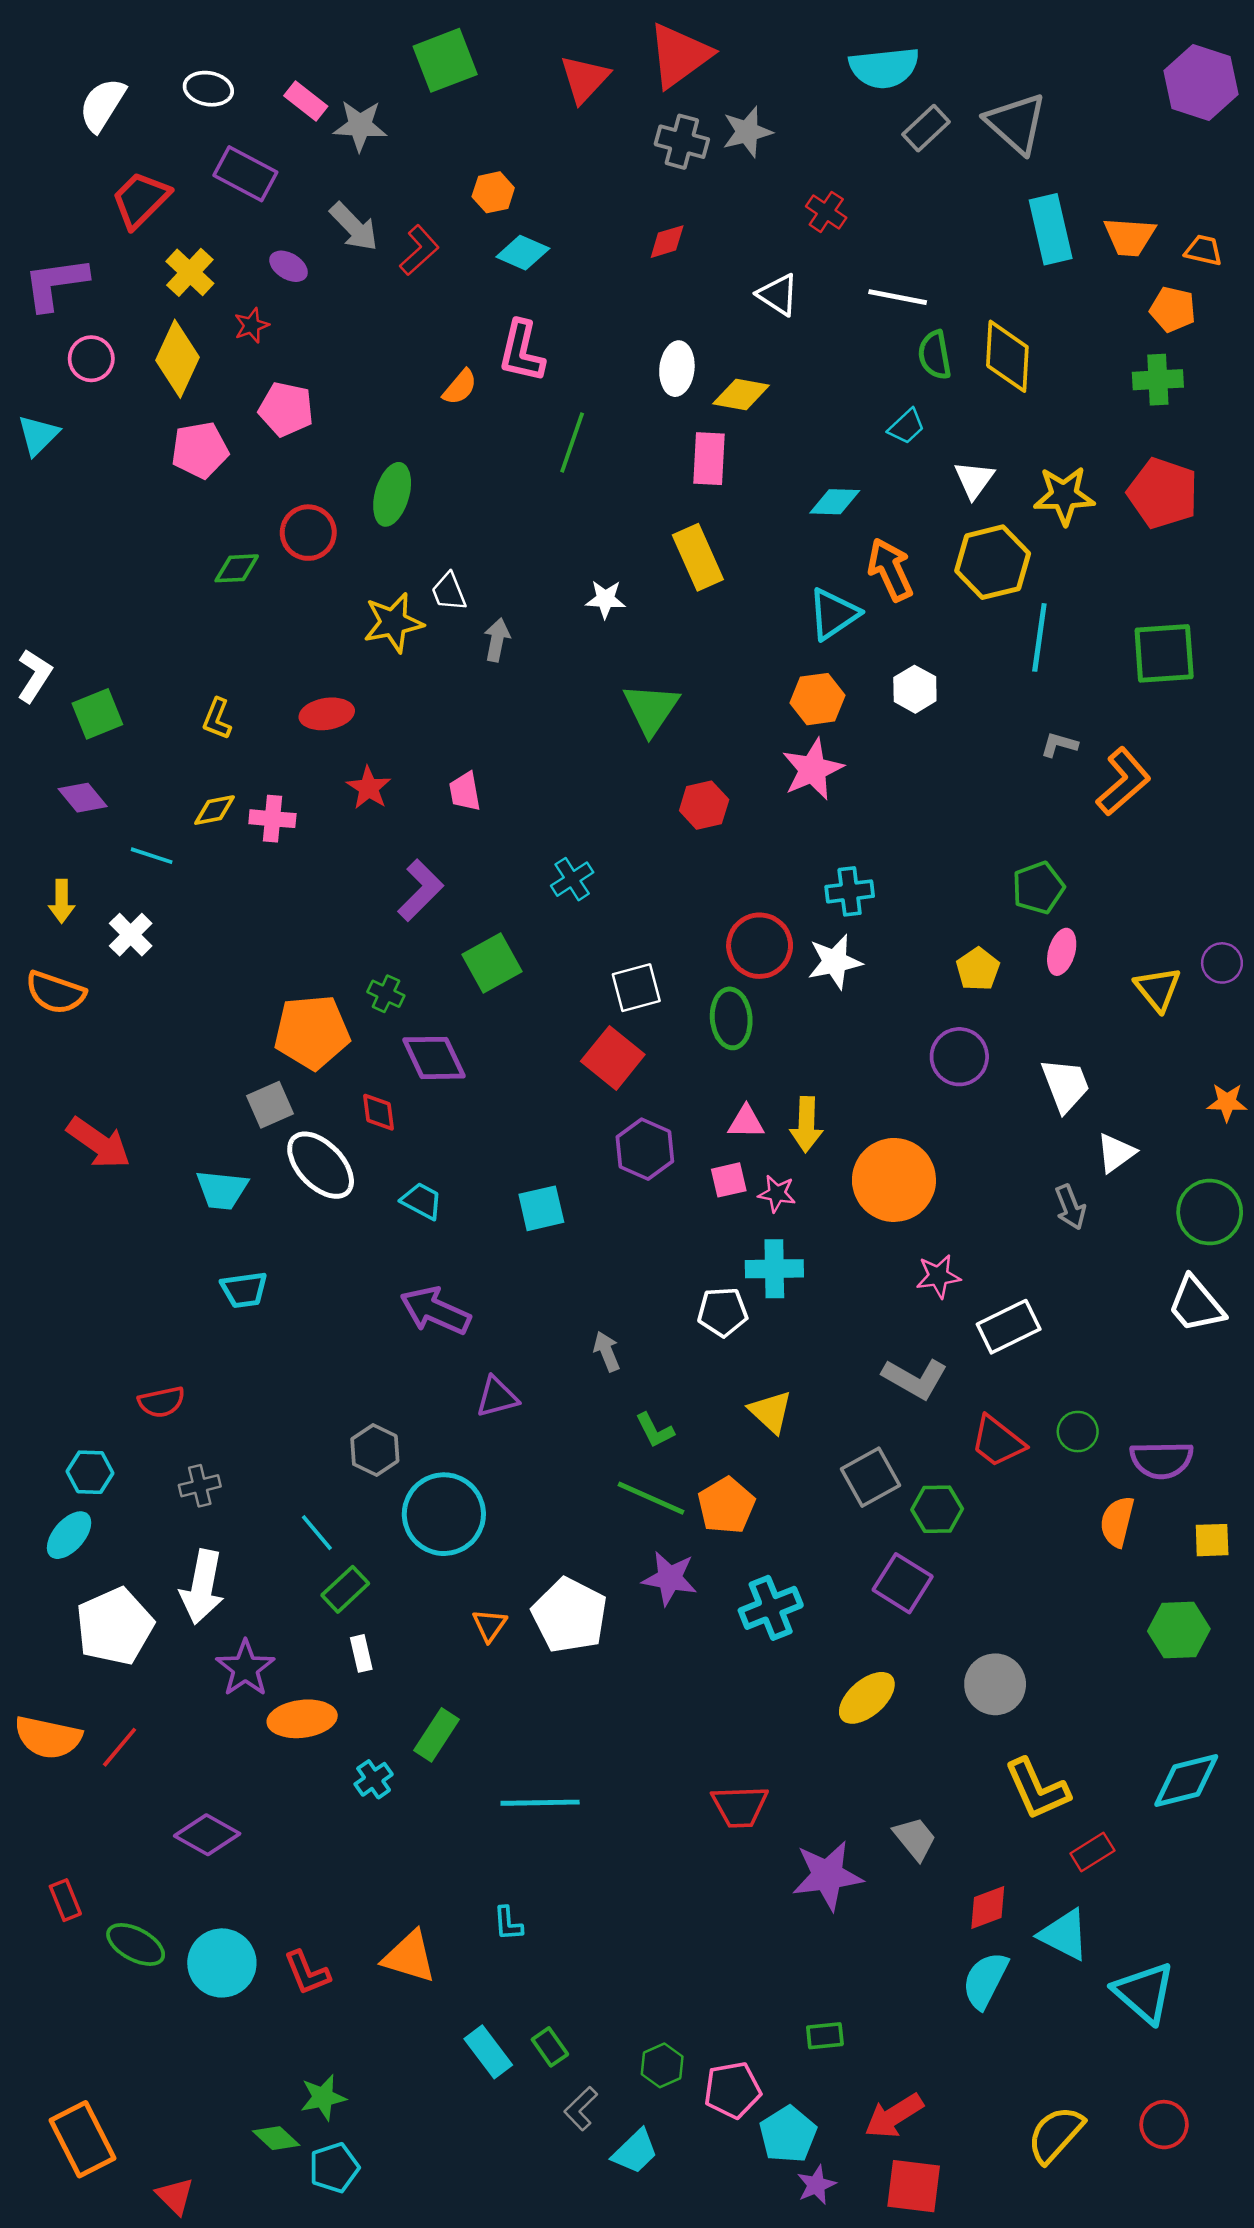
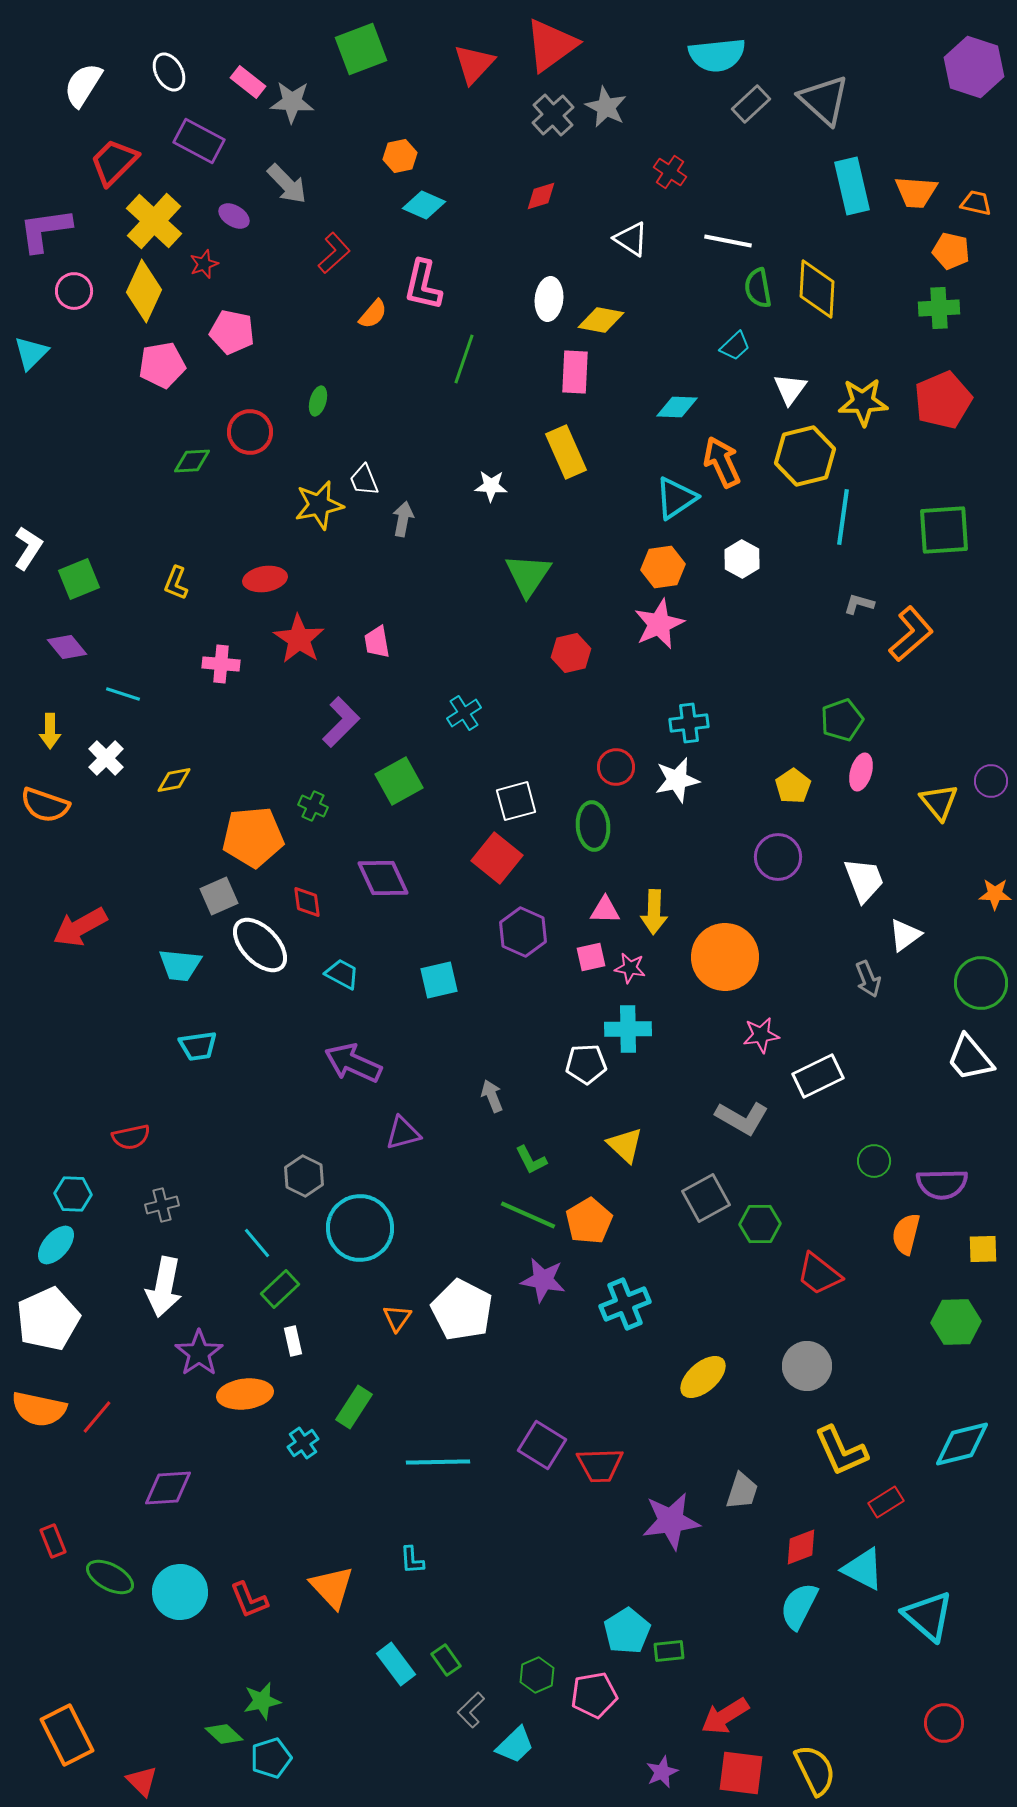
white ellipse: (208, 89) -> (169, 72), turned 51
gray star: (747, 132) -> (606, 107), turned -30
gray cross: (682, 142) -> (553, 115), turned 33
red L-shape: (419, 250) -> (334, 253), moved
yellow cross: (190, 272) -> (154, 221), size x1.4
red pentagon: (1163, 493) -> (943, 400), turned 30
green ellipse: (392, 494) -> (318, 401), size x0.6
red star: (369, 788) -> (299, 639), size x1.4
yellow diamond: (215, 810) -> (174, 780), moved
red circle: (760, 946) -> (616, 767), size x0.7
purple diamond: (434, 1058) -> (383, 878), moved
red arrow: (99, 1143) -> (80, 927), turned 116
red trapezoid: (998, 1441) -> (819, 1274), moved
purple square: (903, 1583) -> (542, 1445), moved
white pentagon: (115, 1626) -> (48, 1319), moved
purple diamond: (207, 1835) -> (168, 1488), turned -33
gray trapezoid: (915, 1838) -> (742, 1491), turned 57
orange triangle: (409, 1957) -> (332, 1587), turned 30
cyan pentagon: (788, 2134) -> (627, 1631), moved
yellow semicircle: (1056, 2134) -> (815, 1770), moved, turned 112

